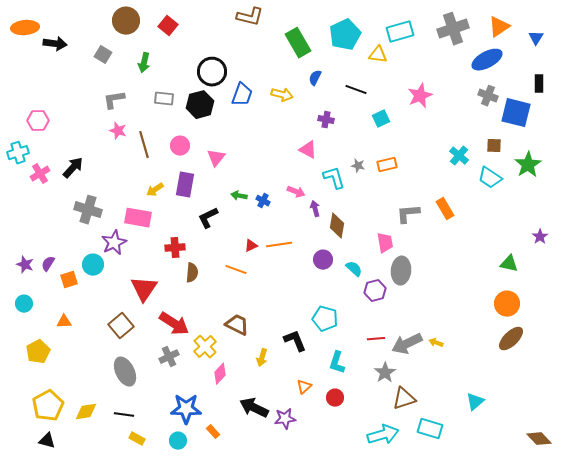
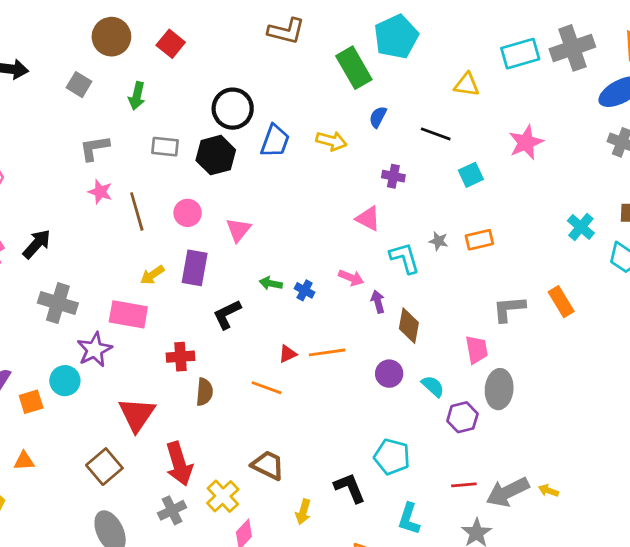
cyan rectangle: (400, 32) -> (520, 54), moved
cyan pentagon: (345, 35) -> (396, 37), moved
red arrow: (174, 324) -> (179, 464), turned 40

